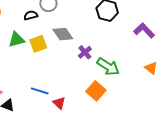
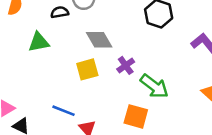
yellow square: (38, 44) -> (87, 69), moved
orange square: (96, 91) -> (136, 116), turned -30

